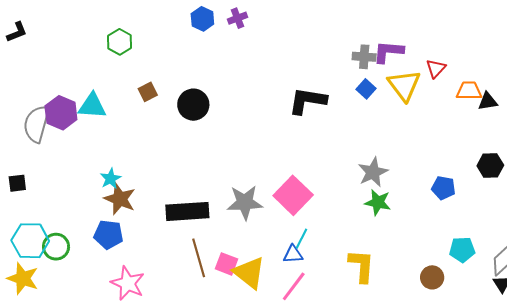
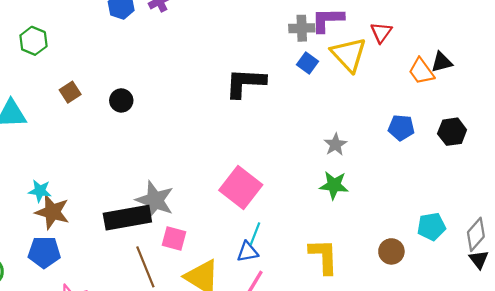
orange trapezoid: (469, 91) -> (421, 71), moved, turned -120
black circle: (193, 105) -> (121, 100), size x0.7
gray star: (373, 172) -> (335, 144), moved, size x0.7
cyan star: (111, 179) -> (40, 191), turned -30
blue pentagon: (443, 188) -> (401, 128), moved
gray star: (245, 203) -> (155, 200), moved, turned 30
pink square: (226, 264) -> (174, 238), moved
brown circle: (432, 277) -> (391, 251), moved

